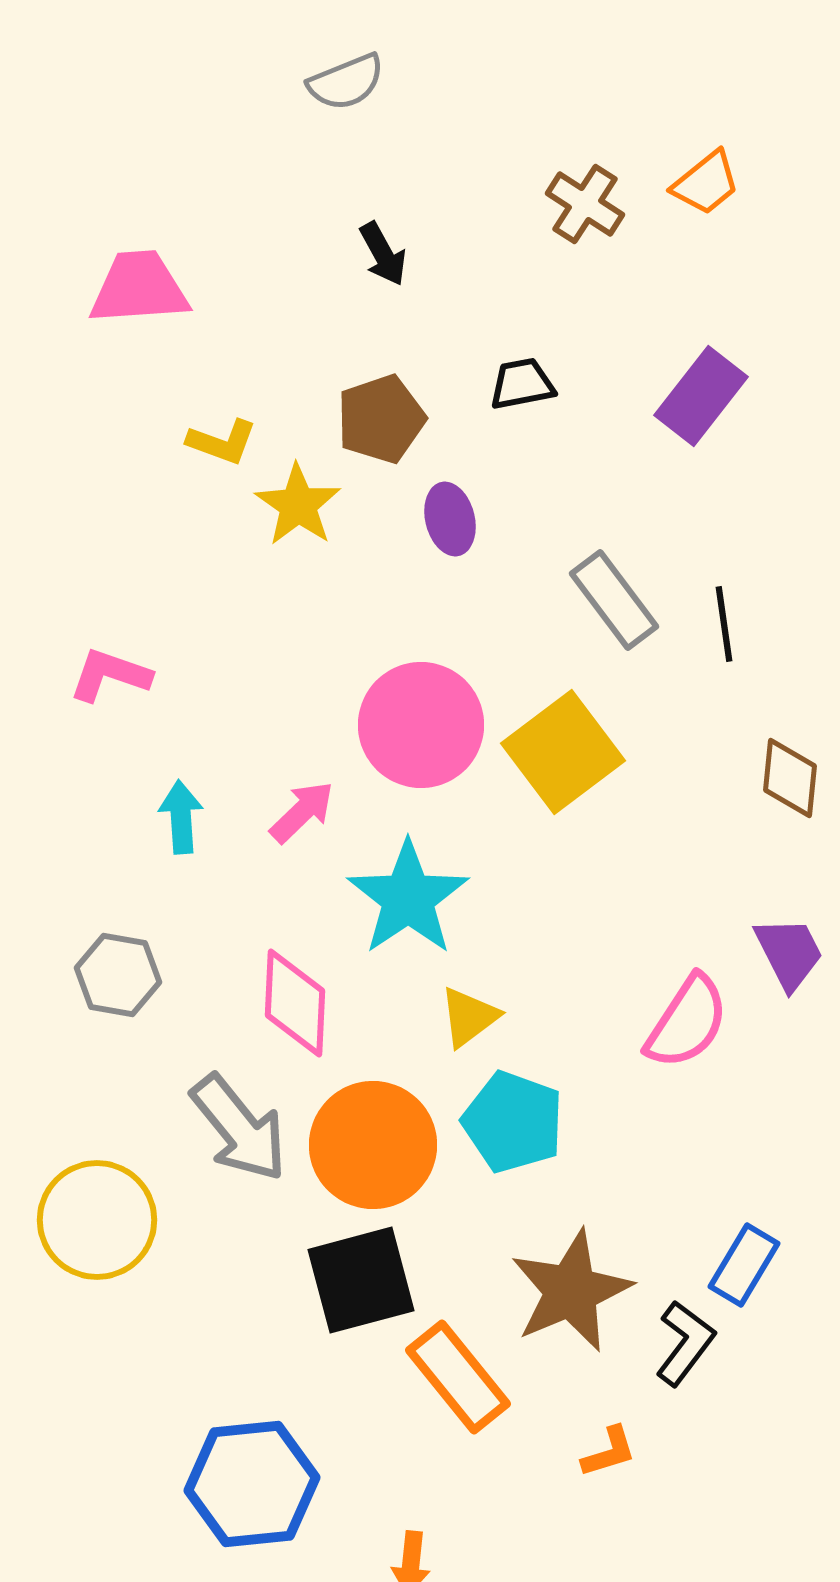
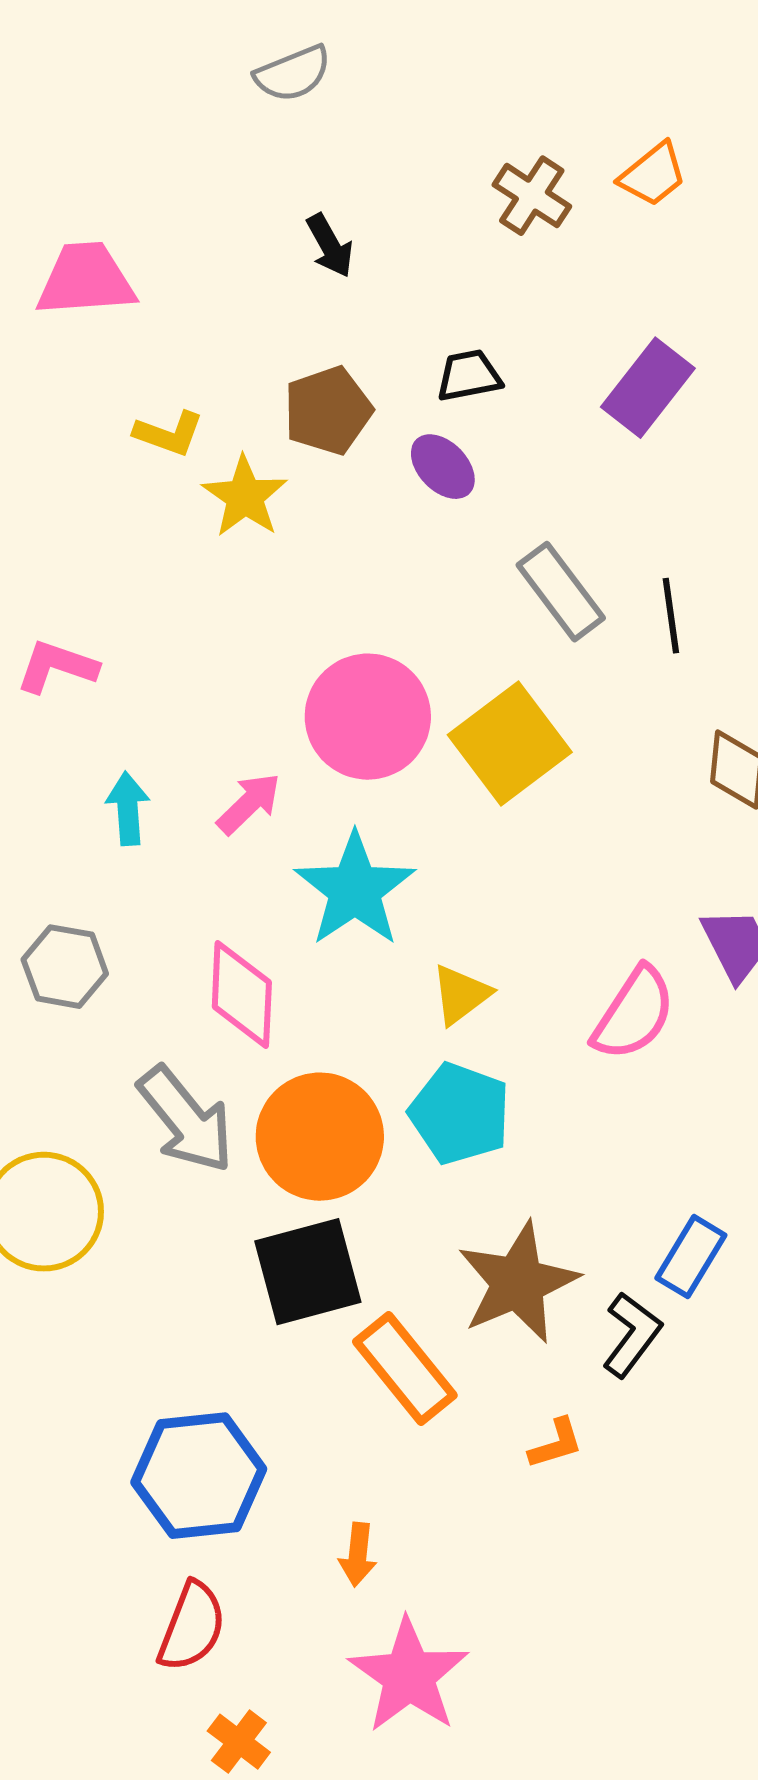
purple ellipse: (450, 519) -> (443, 467), moved, turned -30
yellow triangle: (469, 1017) -> (461, 995), moved

